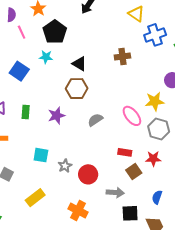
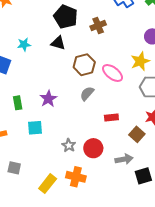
black pentagon: (55, 32) -> (66, 17), moved
brown hexagon: (77, 89) -> (84, 65), moved
pink ellipse: (132, 116) -> (113, 73), moved
red rectangle: (125, 152) -> (111, 118), moved
cyan square: (41, 155) -> (35, 128), moved
orange cross: (78, 210) -> (76, 177), moved

